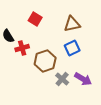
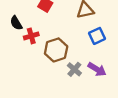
blue square: (72, 48) -> (97, 36), moved

